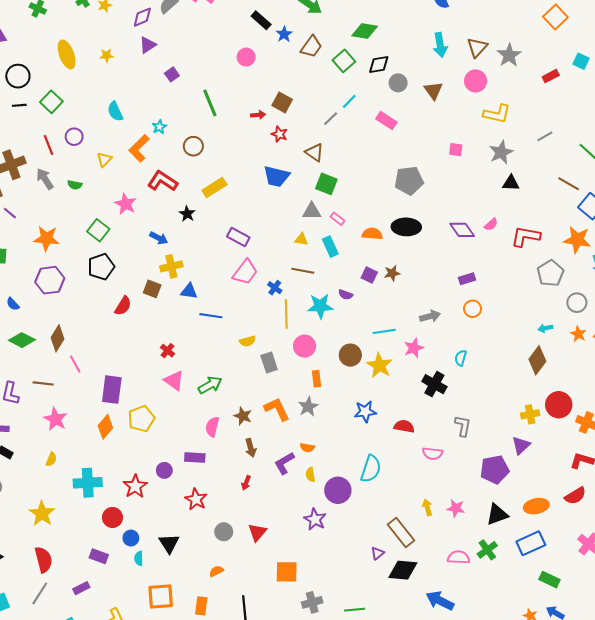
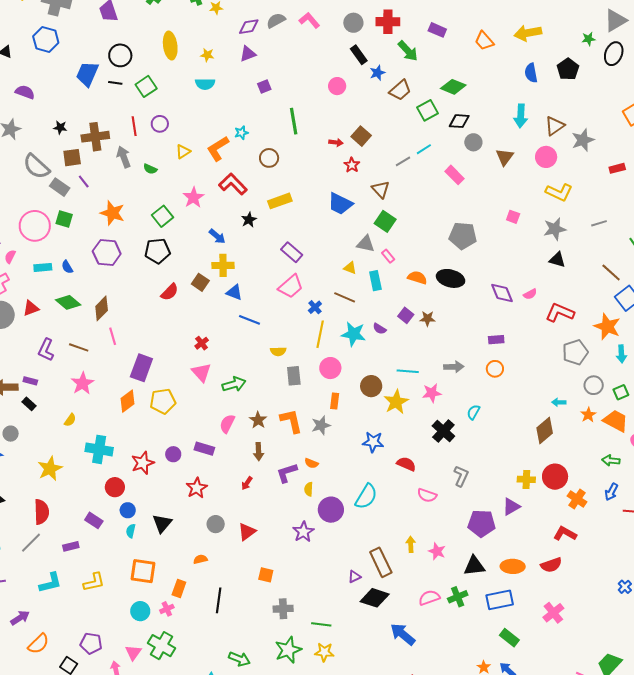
cyan semicircle: (115, 111) -> (205, 84), moved, turned -78
pink semicircle: (459, 557) -> (429, 598), turned -35
orange square: (287, 572) -> (266, 575), size x0.7

